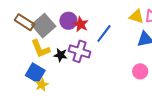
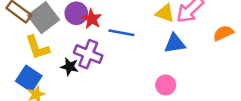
blue line: (104, 34) -> (121, 33), turned 60
black star: (61, 55) -> (70, 67), moved

